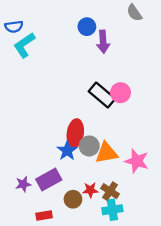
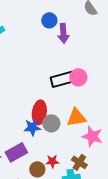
black rectangle: (102, 95) -> (62, 79), turned -55
blue star: (67, 151) -> (32, 127), turned 30
orange triangle: (107, 153) -> (76, 117), moved
brown cross: (110, 191) -> (79, 162), moved

